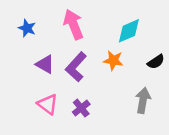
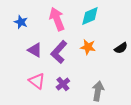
cyan diamond: (129, 31) -> (90, 16), moved
gray arrow: (143, 100) -> (98, 91), moved

